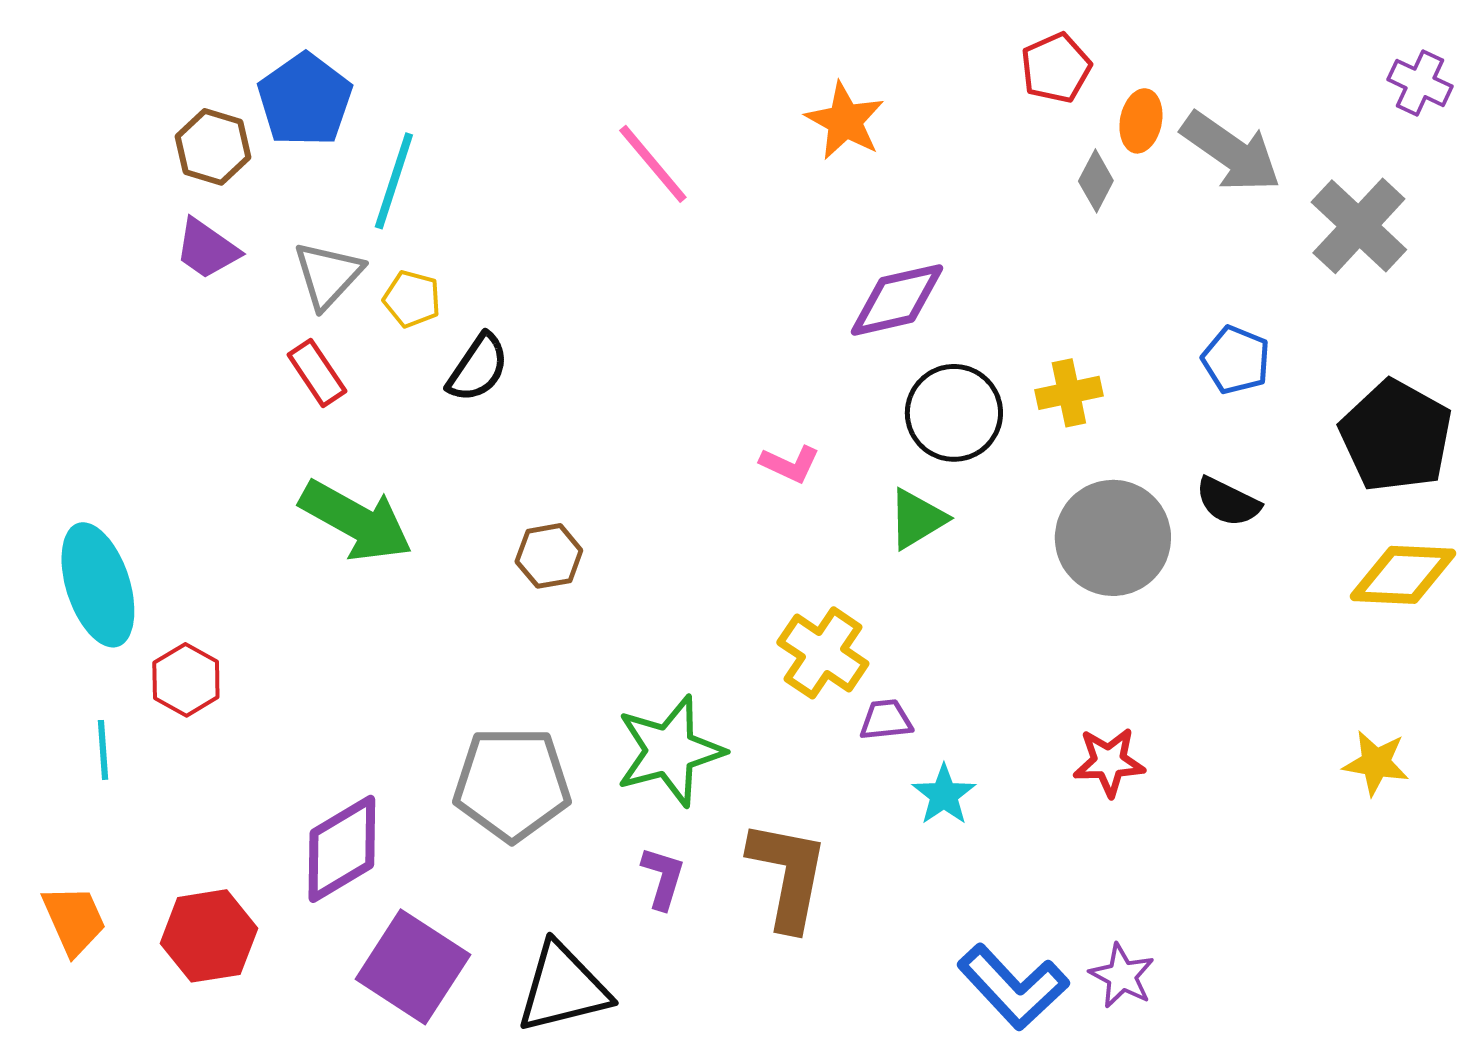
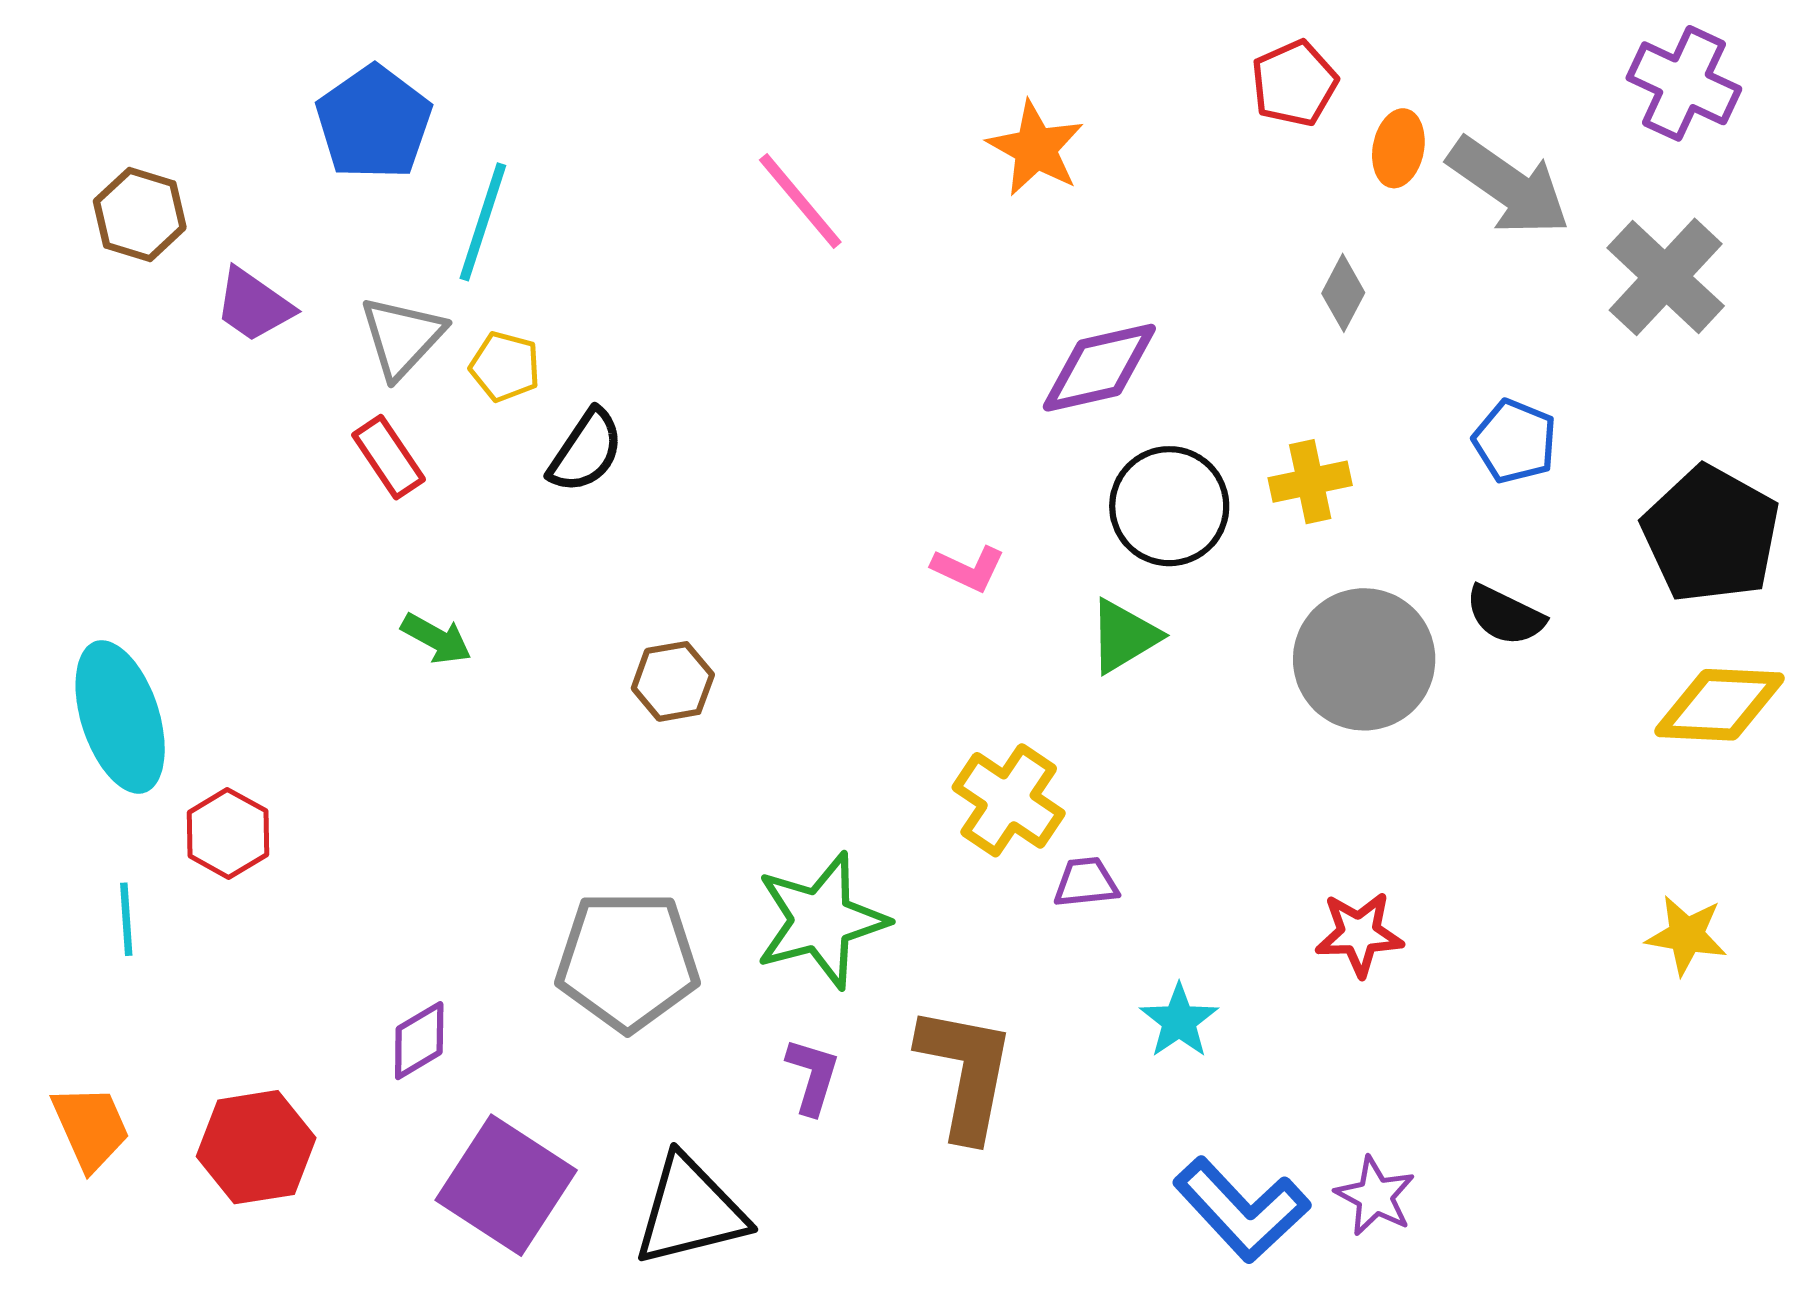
purple cross: (1420, 83) -> (1684, 83), moved, size x1.4
brown hexagon: (213, 147) -> (140, 214), moved
gray diamond: (1096, 181) -> (1343, 293), moved
green arrow: (356, 521) -> (436, 639), size x0.5
cyan star: (944, 795) -> (1179, 1021), moved
purple diamond: (342, 849) -> (419, 1041), size x0.6

